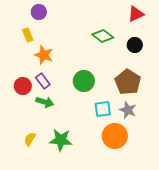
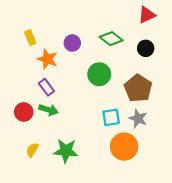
purple circle: (39, 12) -> (72, 43), moved
green circle: (84, 81) -> (99, 74), moved
red circle: (23, 86) -> (24, 112), moved

